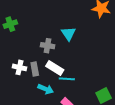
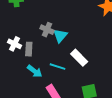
cyan triangle: (68, 34) -> (60, 36), moved
white rectangle: (55, 68) -> (79, 58), moved

